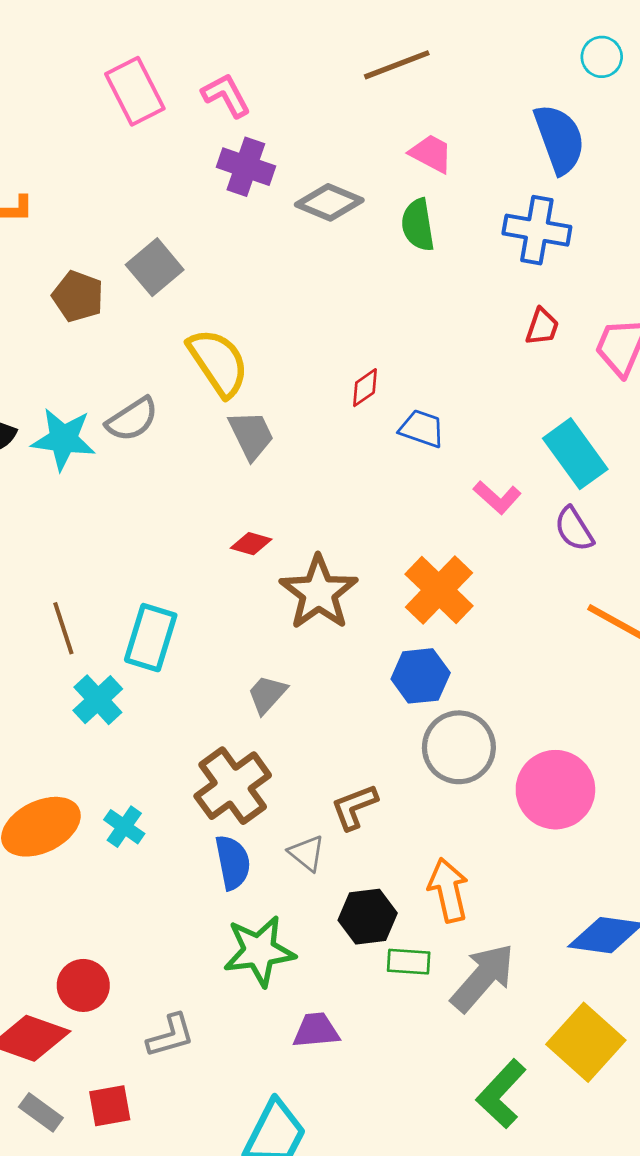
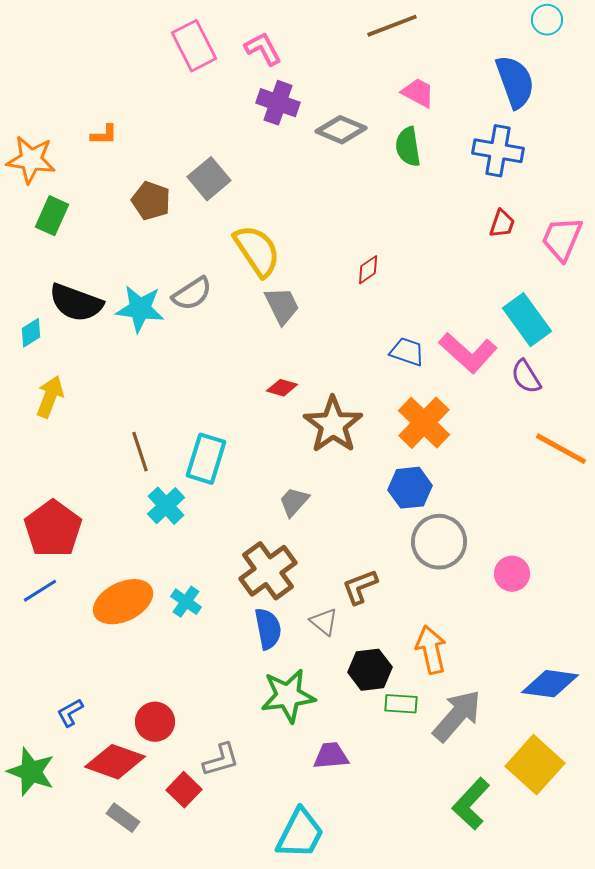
blue trapezoid: (422, 429) -> (407, 352), moved
pink L-shape: (497, 497) -> (468, 353), size x1.6
pink circle: (555, 790) -> (512, 574), size x0.6
red square: (110, 1106) -> (184, 790), moved, turned -36

